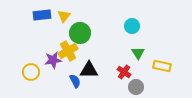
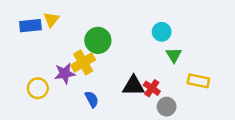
blue rectangle: (42, 15) -> (30, 26), moved
yellow triangle: (64, 16) -> (51, 20), moved
green triangle: (138, 53) -> (174, 55), moved
black triangle: (89, 70) -> (133, 86), moved

